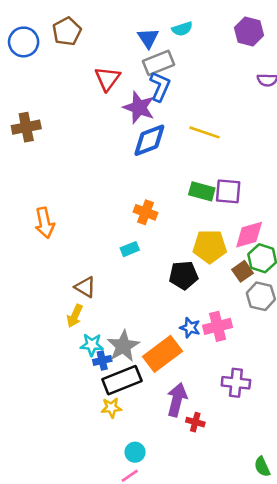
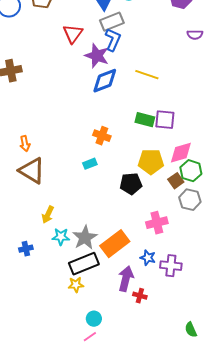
orange arrow: (45, 223) -> (25, 144), size x0.7
brown triangle: (85, 287) -> (32, 171), moved, size x1.6
blue star: (190, 328) -> (148, 258), moved
blue cross: (102, 360) -> (26, 249), moved

